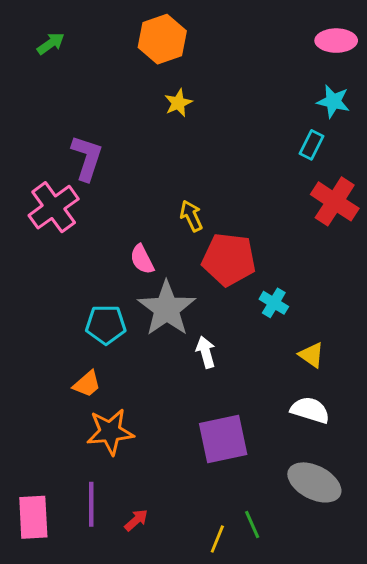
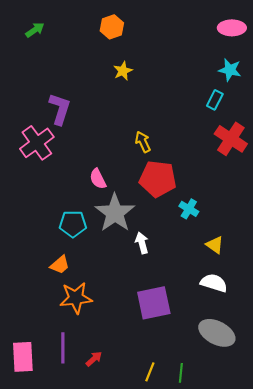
orange hexagon: (162, 39) -> (112, 27), size x0.7
yellow arrow: (191, 216) -> (143, 142), moved
green line: (252, 525) -> (181, 373), moved, turned 30

